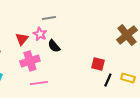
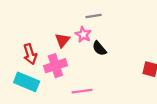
pink cross: (30, 61) -> (55, 66), moved

